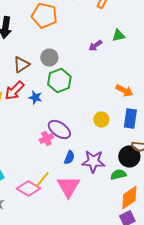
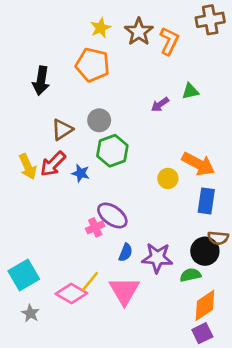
orange arrow: (124, 90) -> (198, 164), size x1.4
yellow circle: (101, 120) -> (168, 178), moved

